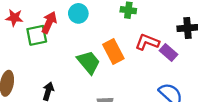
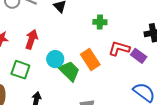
cyan circle: (78, 13) -> (55, 59), moved
green square: (37, 35) -> (20, 70), moved, turned 36

